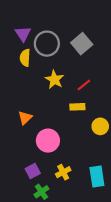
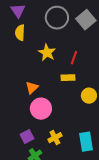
gray circle: (47, 44) -> (57, 18), moved
gray square: (82, 44) -> (86, 20), moved
red line: (84, 85) -> (74, 58), turned -32
orange triangle: (25, 118) -> (32, 88), moved

